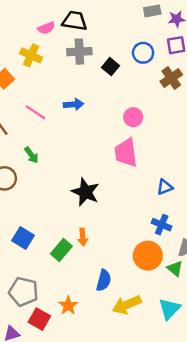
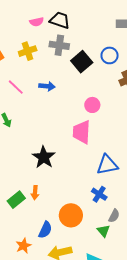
yellow cross: (31, 55) -> (28, 51), moved, turned 36
black square: (110, 67) -> (82, 62), size x1.5
blue triangle: (165, 187) -> (107, 165), size x1.6
orange circle: (148, 256) -> (71, 215), moved
orange star: (68, 306) -> (23, 246), moved

